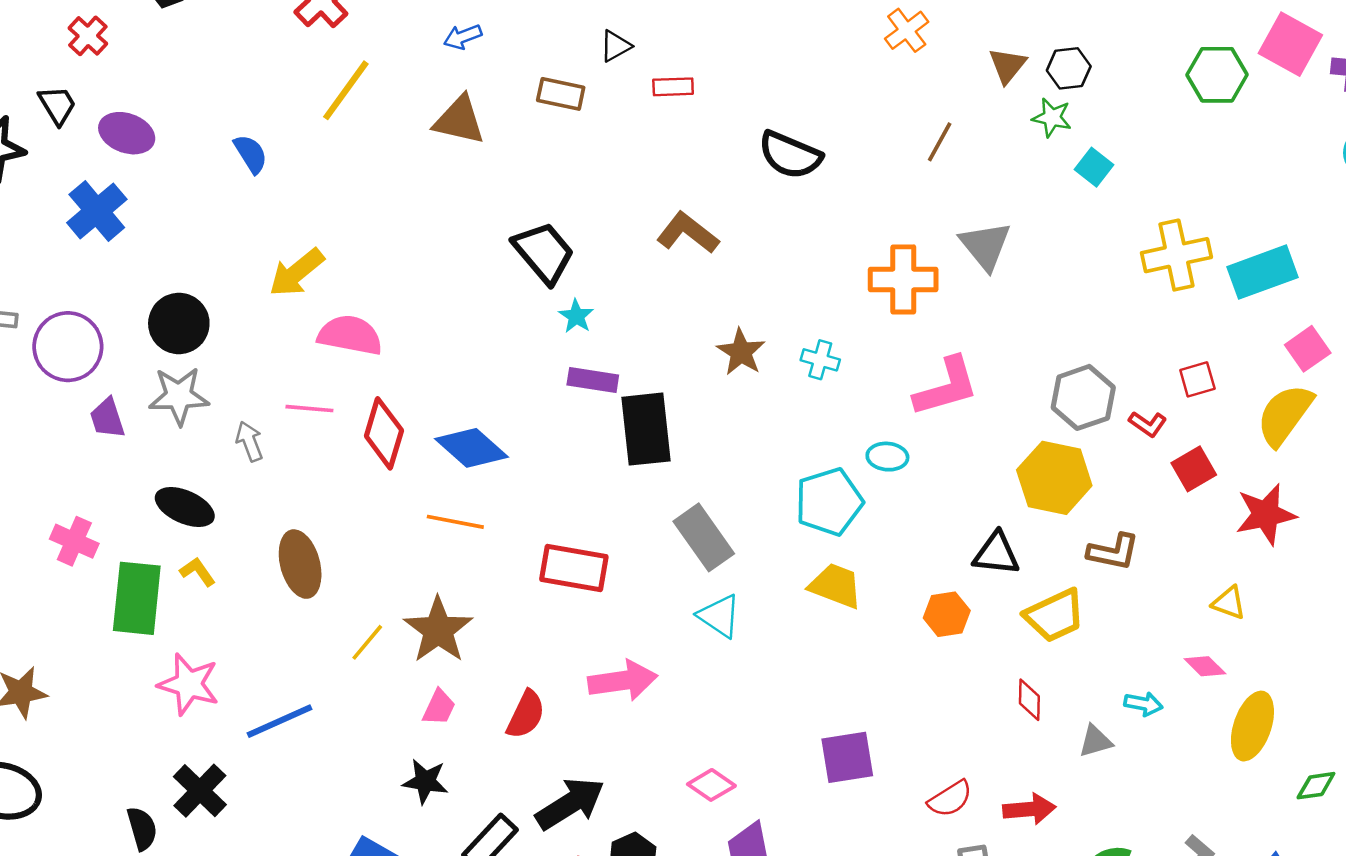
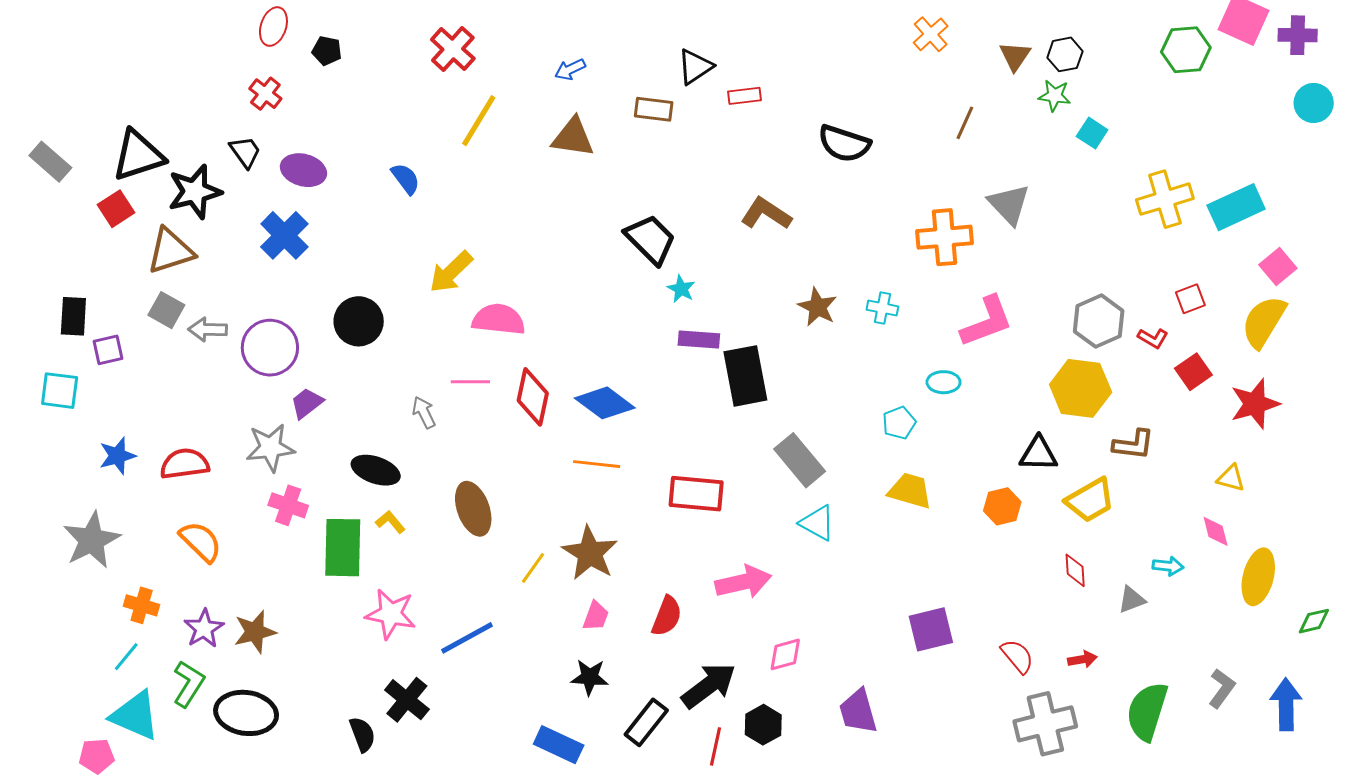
black triangle: (616, 46) -> (695, 67), size x1.4
gray star: (179, 396) -> (270, 448), moved
purple trapezoid: (107, 418) -> (307, 403), turned 75
cyan pentagon: (829, 502) -> (899, 423), size x0.6
pink diamond: (1205, 666) -> (1216, 531), turned 36
pink diamond: (711, 785) -> (785, 654), moved, turned -45
red semicircle: (950, 799) -> (1017, 656), turned -93
red arrow: (1029, 809) -> (1082, 659), size x0.7

